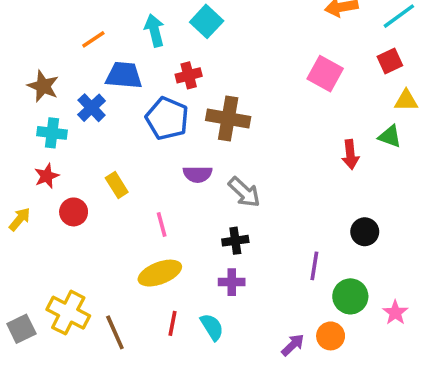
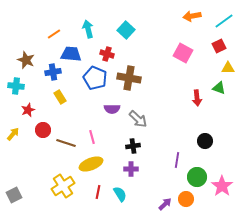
cyan square: (207, 21) -> (126, 30), moved
red cross: (189, 75) -> (107, 54), turned 32
blue cross: (92, 108) -> (53, 72), turned 35
cyan cross: (52, 133) -> (16, 86), moved
yellow rectangle: (117, 185) -> (60, 97), moved
yellow cross: (68, 313) -> (63, 186), moved, turned 30
pink star: (395, 313) -> (222, 186), size x1.5
brown line: (115, 332) -> (66, 143), moved, turned -48

